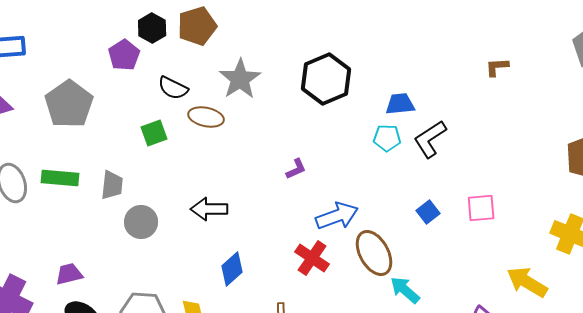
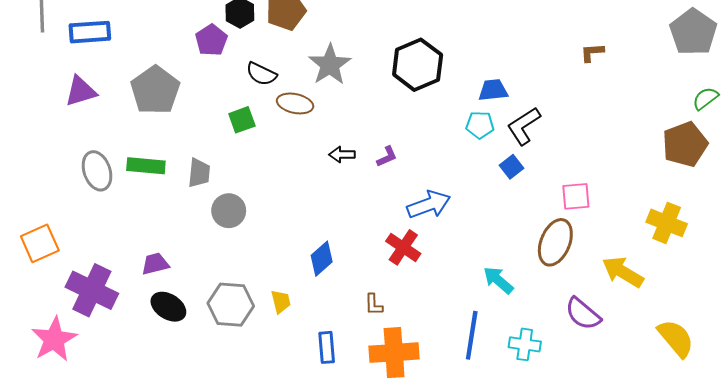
black arrow: (209, 209) -> (342, 155), moved, size x0.7
blue square: (428, 212) -> (511, 167), moved
brown ellipse: (374, 253) -> (555, 242), moved, turned 51

